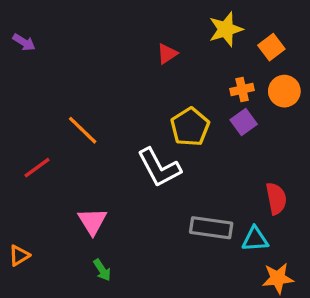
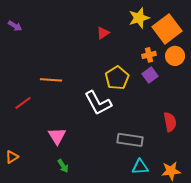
orange square: (271, 47) -> (167, 29), size x1.8
orange line: (83, 130) -> (51, 80), turned -40
cyan triangle: (255, 239) -> (140, 167), moved

